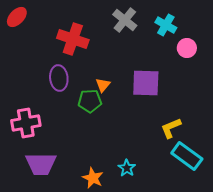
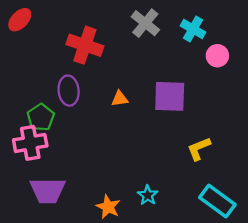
orange triangle: (103, 85) -> (120, 99), turned 42
green pentagon: (90, 101) -> (41, 117), moved, turned -30
cyan rectangle: (187, 156) -> (217, 201), moved

